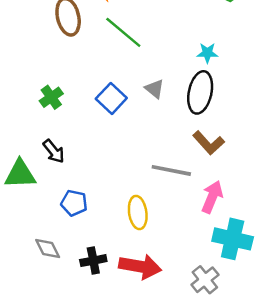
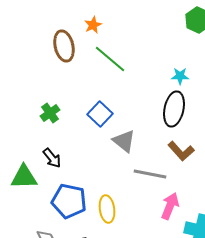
gray triangle: (155, 89) -> (124, 141), moved, size x1.4
pink arrow: (212, 197) -> (170, 206), moved
blue pentagon: (74, 203) -> (69, 201), size x1.6
yellow ellipse: (138, 213) -> (107, 209), moved

